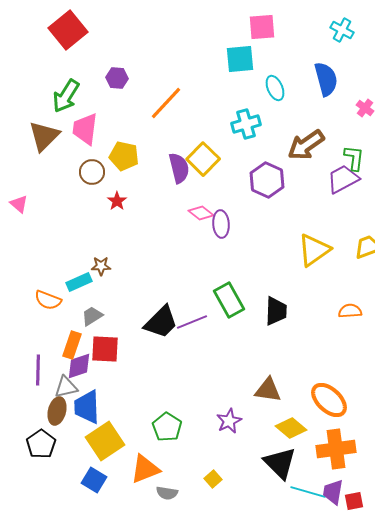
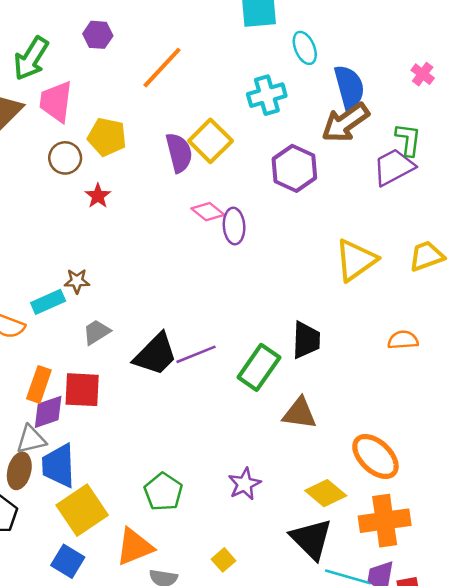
blue semicircle: (326, 79) -> (349, 87), moved
green rectangle: (229, 300) -> (259, 367), moved, turned 64
gray trapezoid: (92, 316) -> (97, 332), moved
brown triangle: (268, 390) -> (300, 413), moved

